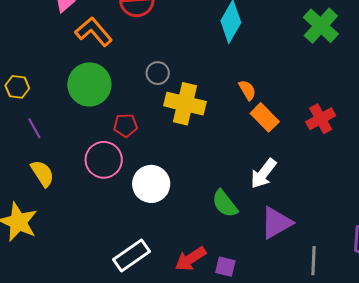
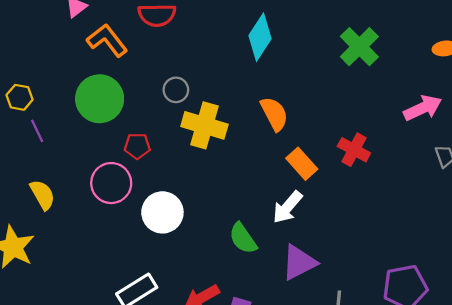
orange semicircle: (247, 90) -> (274, 114), size x1.5
orange rectangle: (265, 117) -> (302, 164), moved
red cross: (321, 119) -> (354, 150), turned -36
purple line: (34, 128) -> (37, 131), moved

